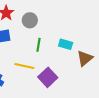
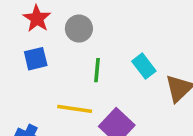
cyan rectangle: (66, 44) -> (144, 66), turned 40

